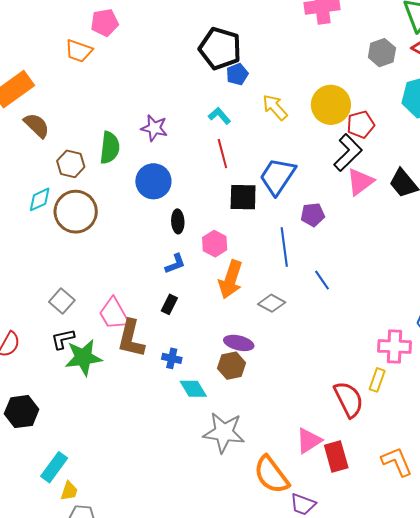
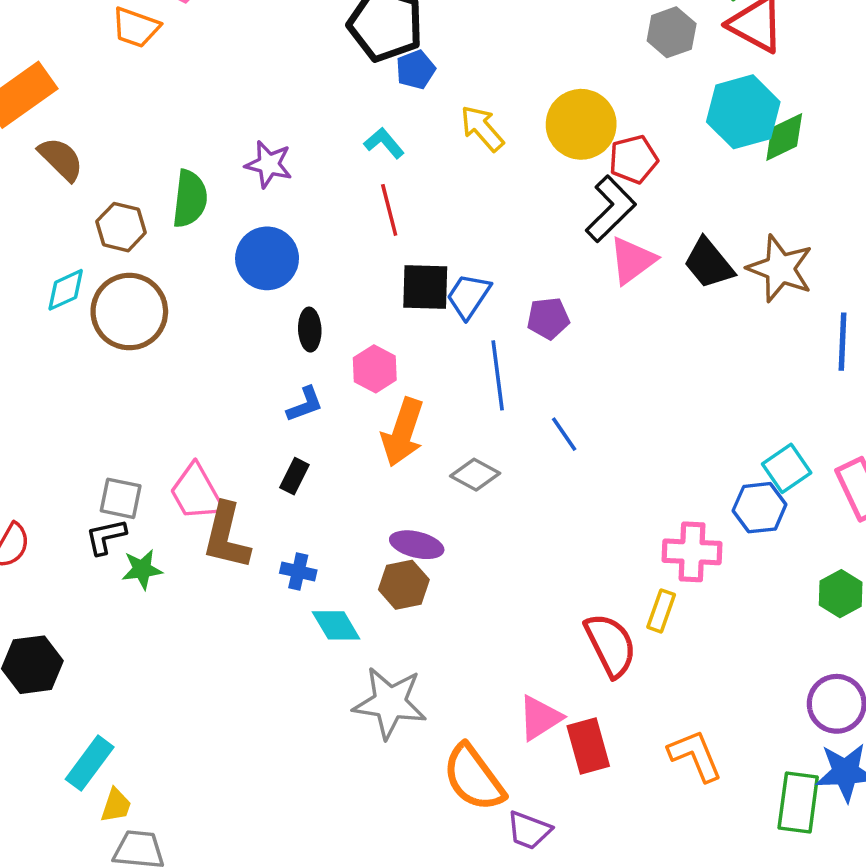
blue trapezoid: (277, 176) -> (468, 296), moved, size x0.7
gray square: (62, 301) -> (121, 498), moved, turned -30
green star: (83, 357) -> (142, 569), size x0.6

